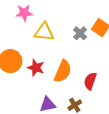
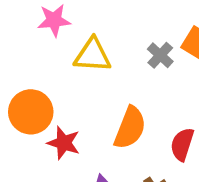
red star: (36, 68) -> (64, 143), moved

